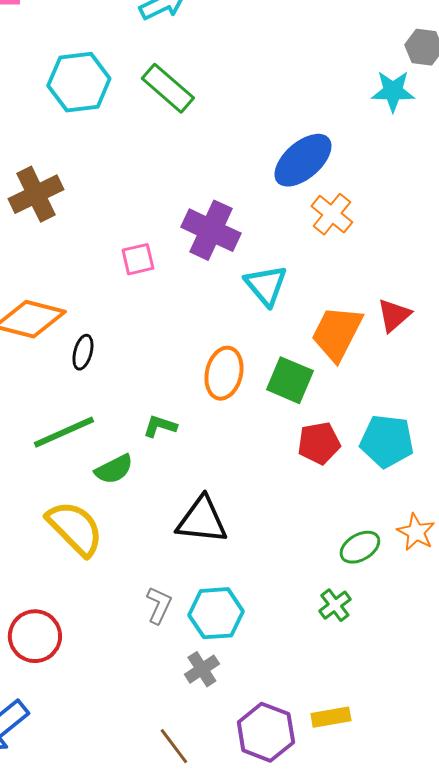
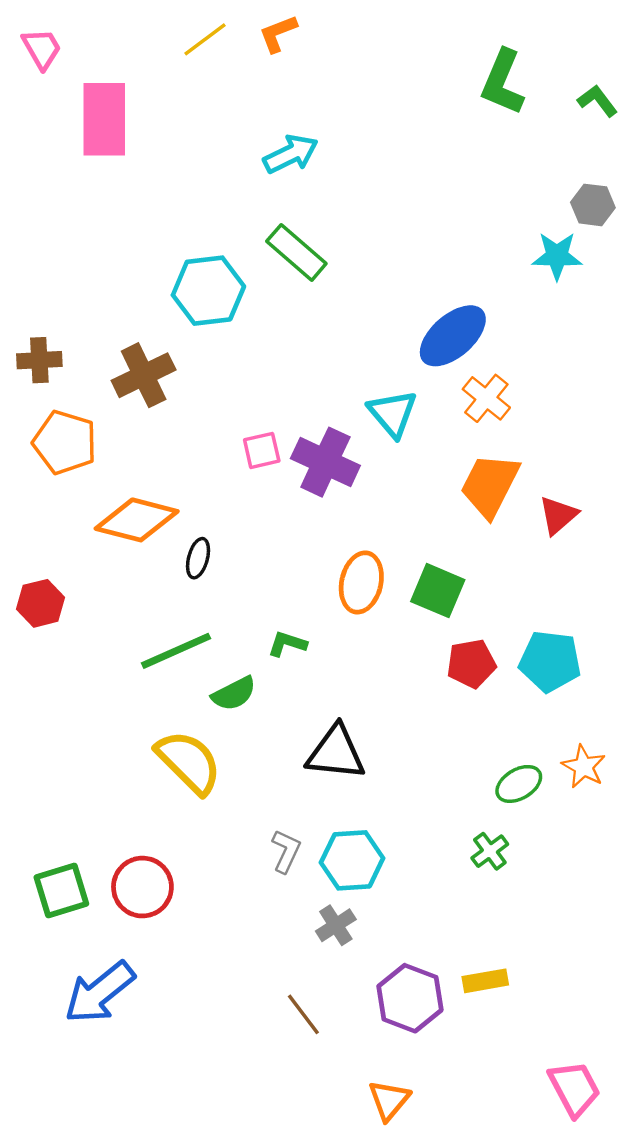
cyan hexagon: (79, 82) -> (208, 291), moved
purple cross: (211, 230) -> (325, 462), moved
cyan triangle: (266, 285) -> (393, 413), moved
orange trapezoid: (337, 333) -> (490, 485), moved

